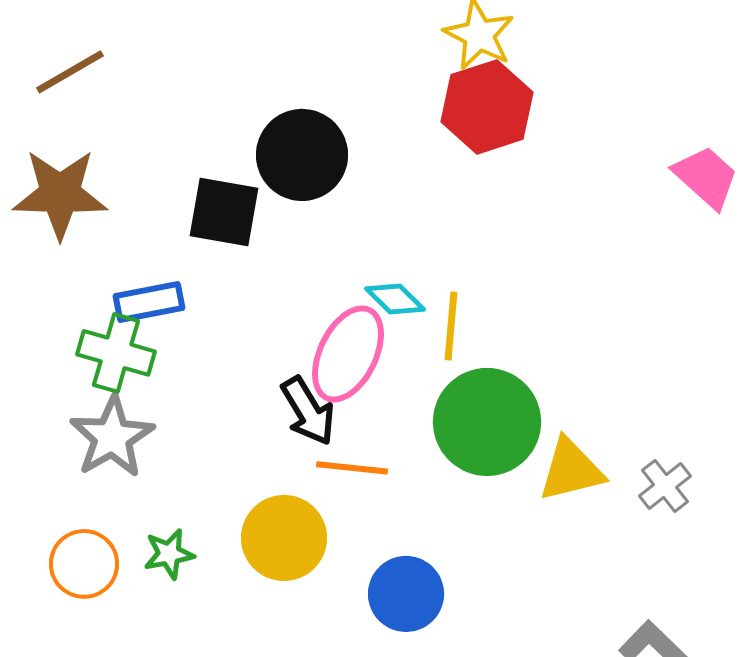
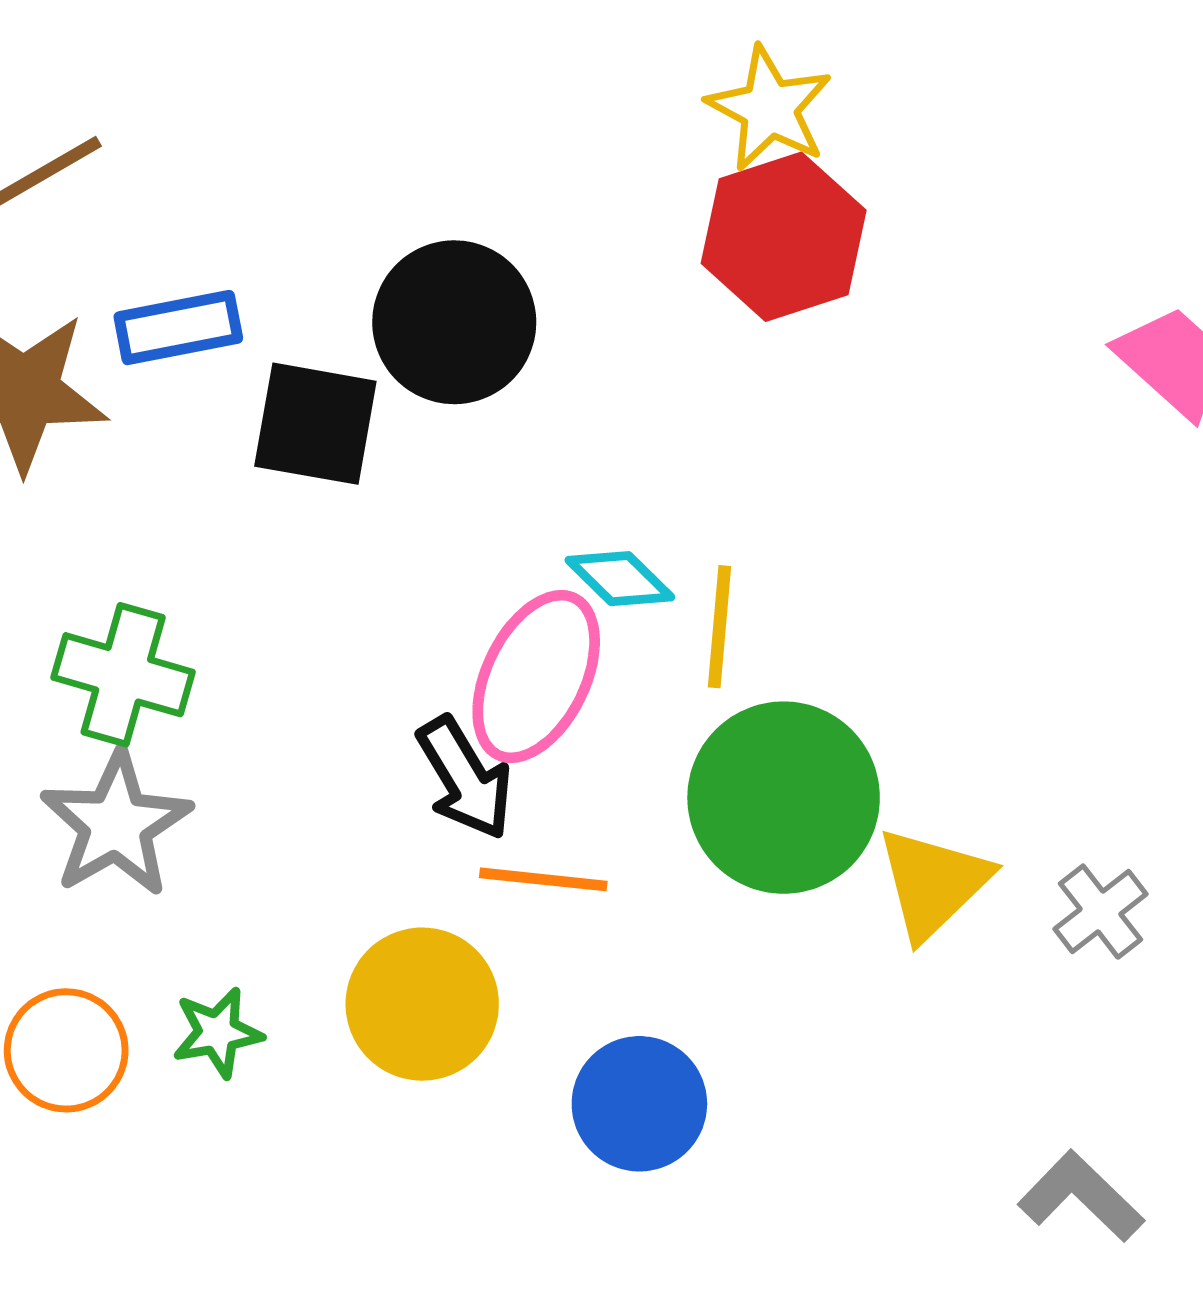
blue rectangle: (149, 302) -> (178, 328), moved
yellow triangle: (571, 470) -> (933, 883), turned -30

